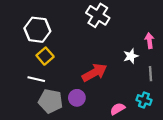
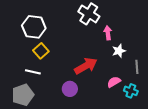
pink arrow: (149, 41) -> (108, 33), moved
gray pentagon: (51, 101) -> (23, 95), moved, turned -30
pink semicircle: (118, 109) -> (114, 82), moved

